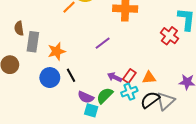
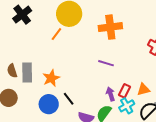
brown semicircle: (19, 28) -> (12, 71), moved
purple line: (103, 43) -> (106, 63), moved, turned 63
purple arrow: (115, 77) -> (111, 94), turned 56

